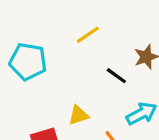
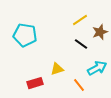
yellow line: (88, 35) -> (80, 20), moved

